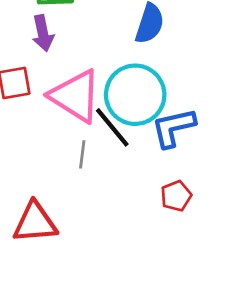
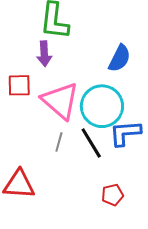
black line: (112, 127) -> (91, 143), moved
red pentagon: (176, 196) -> (113, 195), moved

